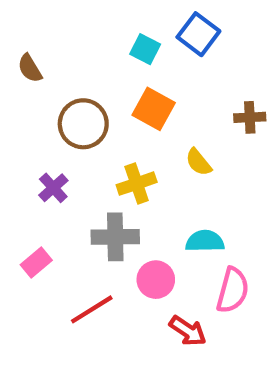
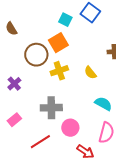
orange square: (154, 109) -> (58, 43), moved, turned 30
yellow cross: (137, 184) -> (59, 71), moved
purple cross: (53, 188) -> (14, 84), moved
cyan semicircle: (205, 241) -> (103, 104), moved, turned 30

